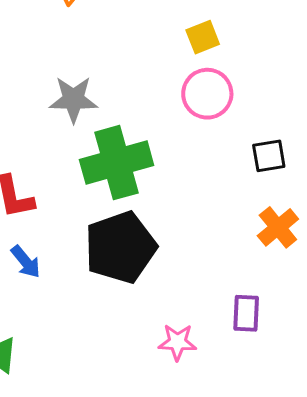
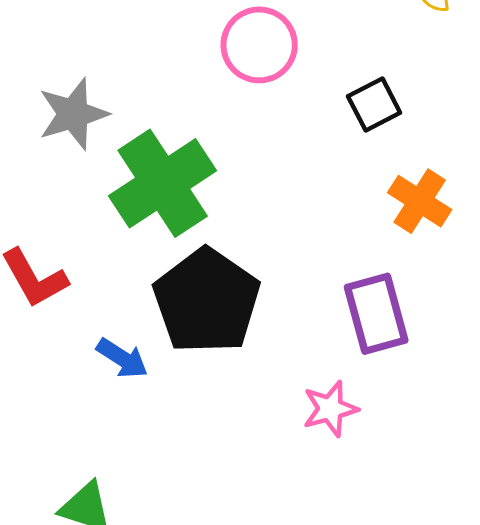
blue arrow: (26, 262) -> (122, 358), moved
purple rectangle: (246, 313) -> (376, 314), moved, size x1.4

